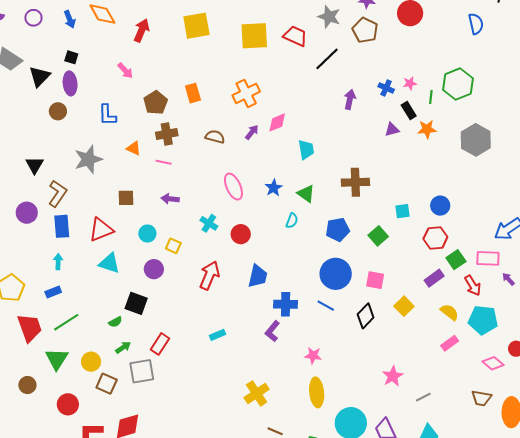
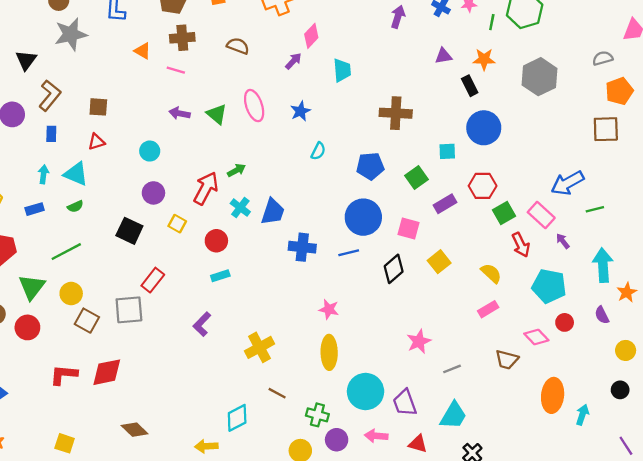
black rectangle: (409, 110) -> (470, 86), moved
pink diamond: (277, 122) -> (311, 36), turned -30
purple arrow: (252, 132) -> (293, 61), moved
gray star: (88, 159) -> (71, 34), moved
green triangle: (306, 194) -> (217, 114), moved
brown square: (126, 198) -> (98, 107), moved
blue circle: (440, 206) -> (484, 128), moved, size x1.5
cyan cross: (209, 223) -> (240, 208), moved
blue rectangle: (62, 226) -> (51, 134), size x0.6
red triangle: (101, 230) -> (96, 142), size x0.6
red circle: (241, 234) -> (216, 241), moved
yellow square: (173, 246) -> (177, 224), moved
pink rectangle: (488, 258) -> (541, 215), turned 35
cyan triangle: (109, 263) -> (76, 174), moved
red arrow: (209, 275) -> (206, 188), moved
purple rectangle: (434, 278) -> (445, 204), moved
blue line: (326, 306) -> (349, 253), turned -48
cyan pentagon: (483, 320) -> (549, 286), moved
green line: (66, 322) -> (66, 252), moved
green semicircle: (115, 322) -> (75, 206), moved
purple L-shape: (272, 331) -> (202, 324), moved
green arrow: (123, 347) -> (236, 170), moved
brown trapezoid: (481, 398) -> (507, 360), moved
red circle: (68, 404) -> (27, 327), moved

